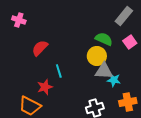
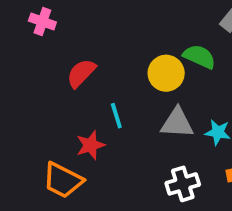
yellow circle: (97, 56) -> (166, 73), moved
gray triangle: (104, 71) -> (177, 123), moved

